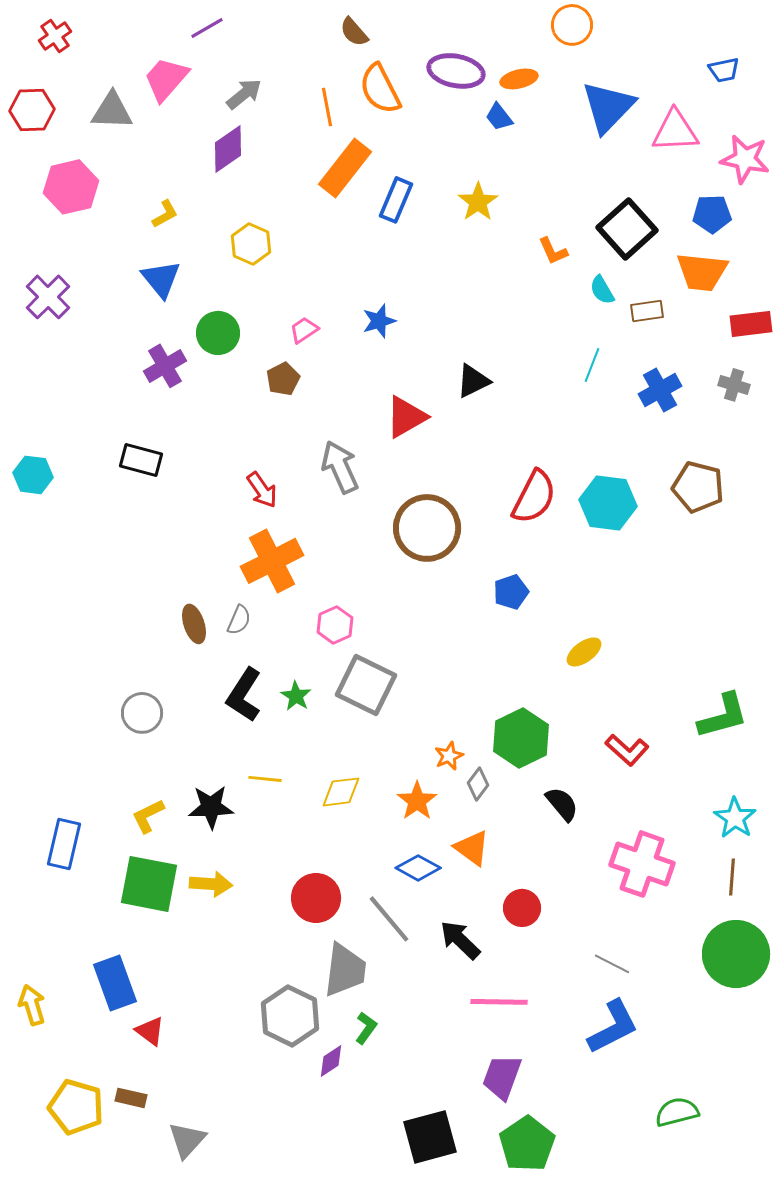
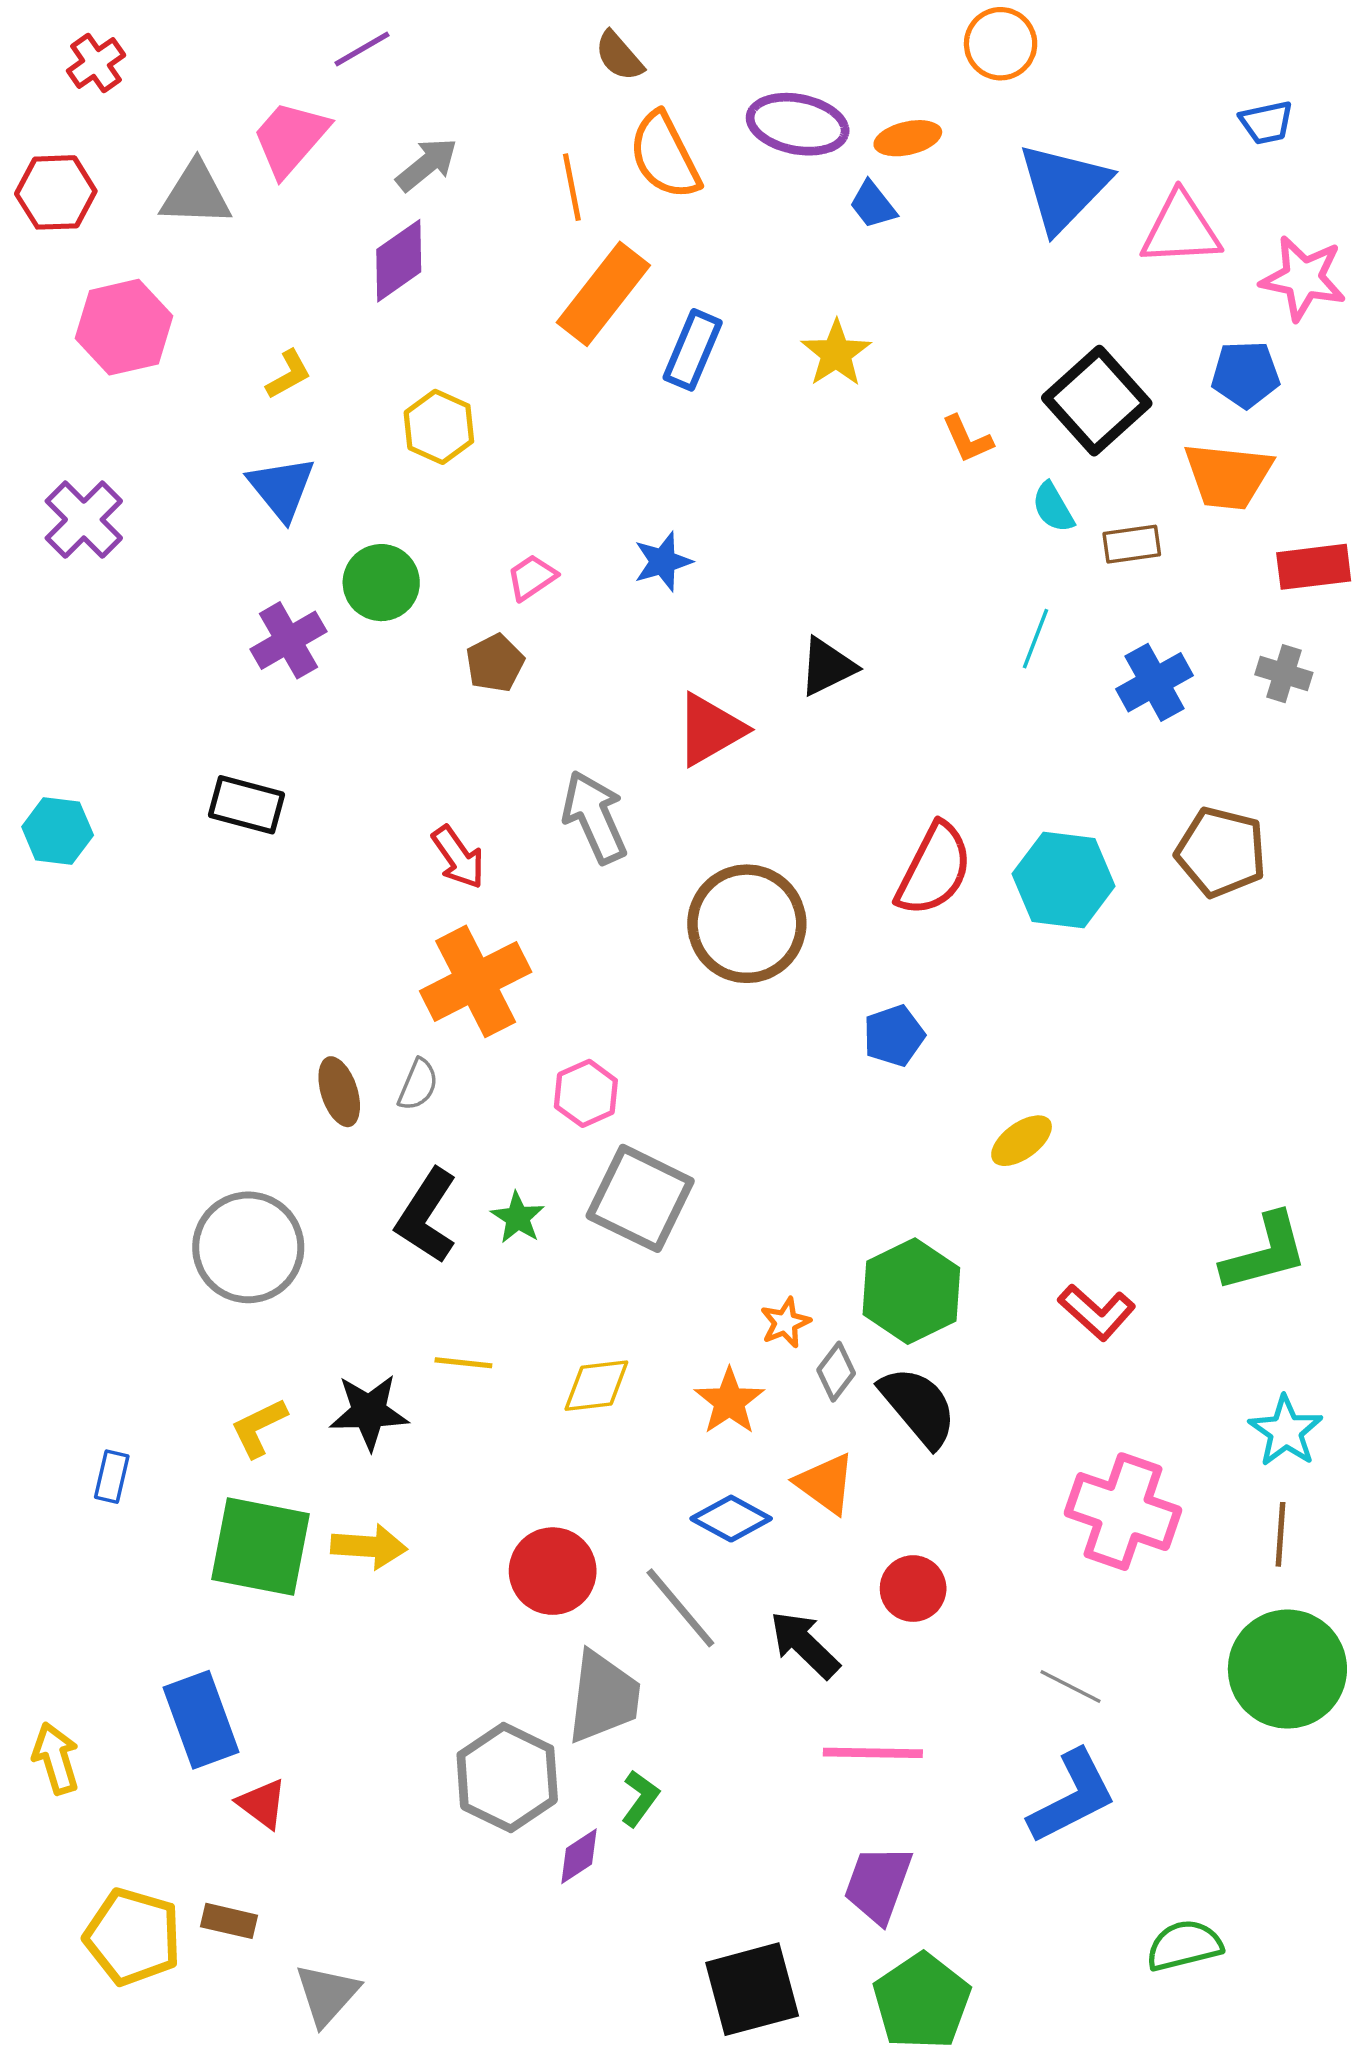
gray circle: (142, 713) -> (248, 1247), size x1.5
black semicircle: (562, 804) -> (918, 1407), moved, size x1.4
blue rectangle: (64, 844) -> (112, 1477), size x0.6

